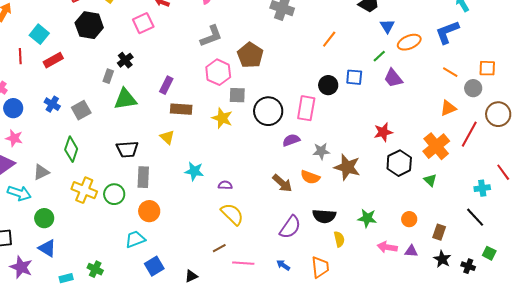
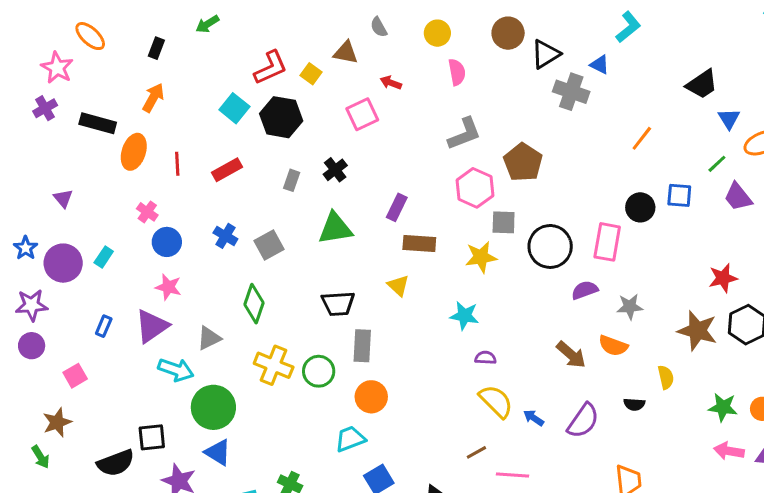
cyan square: (39, 34) -> (234, 108), moved
gray rectangle: (108, 76) -> (292, 180), moved
yellow star: (222, 118) -> (481, 257), turned -30
brown star: (347, 167) -> (697, 331), moved
cyan star: (194, 171) -> (464, 316), moved
black semicircle: (324, 216) -> (634, 404), size x0.6
green circle: (44, 218) -> (213, 407), size x1.5
green star: (367, 218) -> (723, 407), moved
yellow semicircle: (339, 239) -> (666, 377), moved
blue arrow: (283, 265) -> (534, 418), moved

